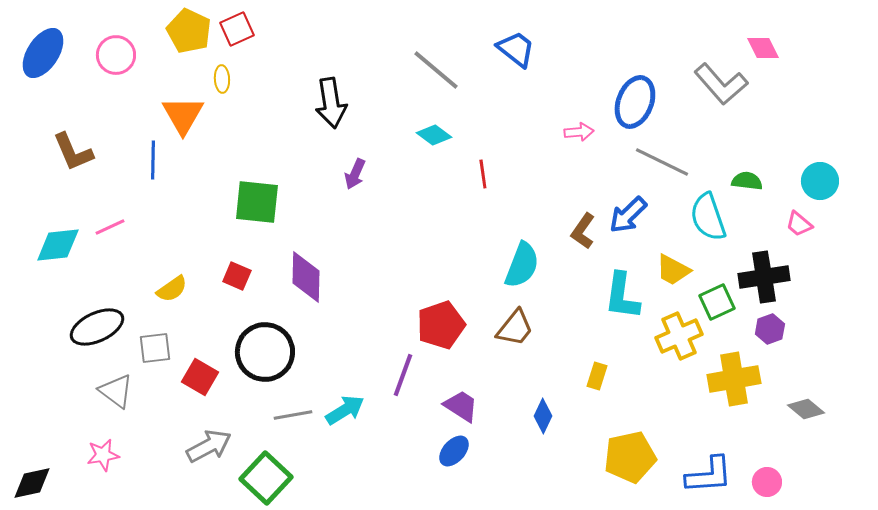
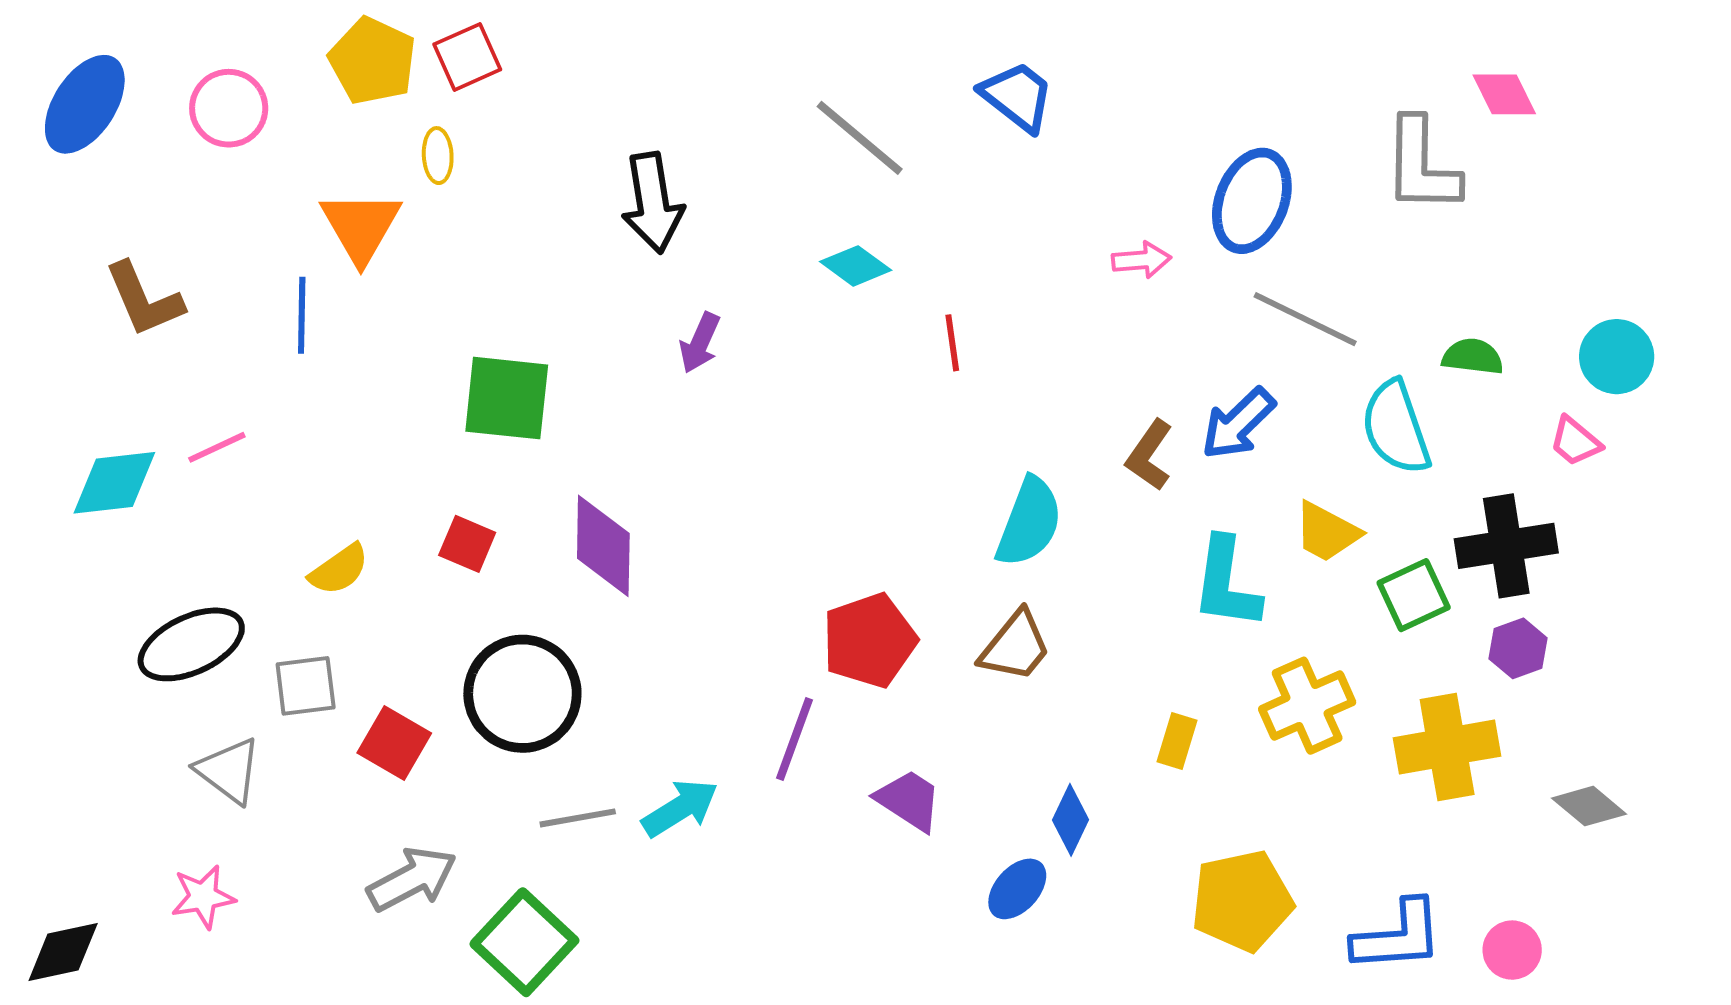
gray L-shape: (721, 84) -> (1421, 165), turned 42
yellow cross: (679, 336) -> (1307, 706), moved
blue ellipse: (454, 451) -> (1017, 889), moved

